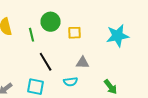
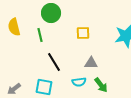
green circle: (51, 22) -> (51, 13), moved
green arrow: (111, 87) -> (101, 85), moved

